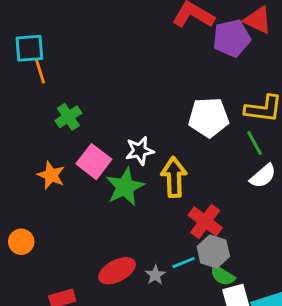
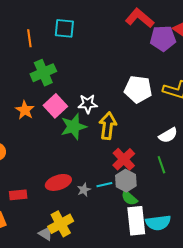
cyan square: (29, 48) -> (64, 28), moved
green cross: (68, 117) -> (43, 73), size x1.4
green line: (254, 143) -> (161, 165), moved

